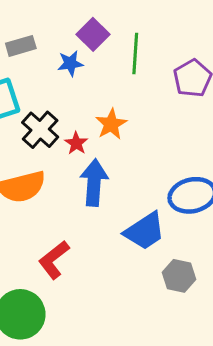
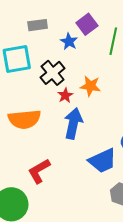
blue star: (70, 63) -> (69, 41), turned 30
orange star: (111, 124) -> (90, 86), turned 30
black cross: (40, 130) -> (53, 73), moved

